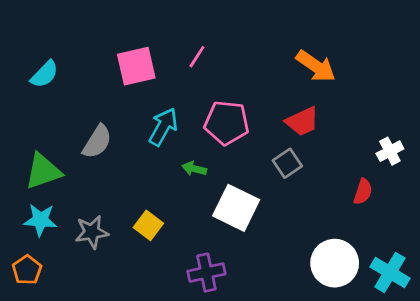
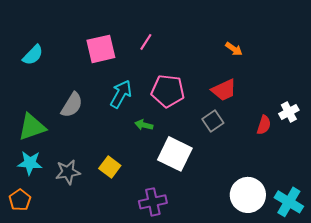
orange arrow: (316, 66) -> (234, 49), size x0.6
red semicircle: (363, 192) -> (264, 125), moved

